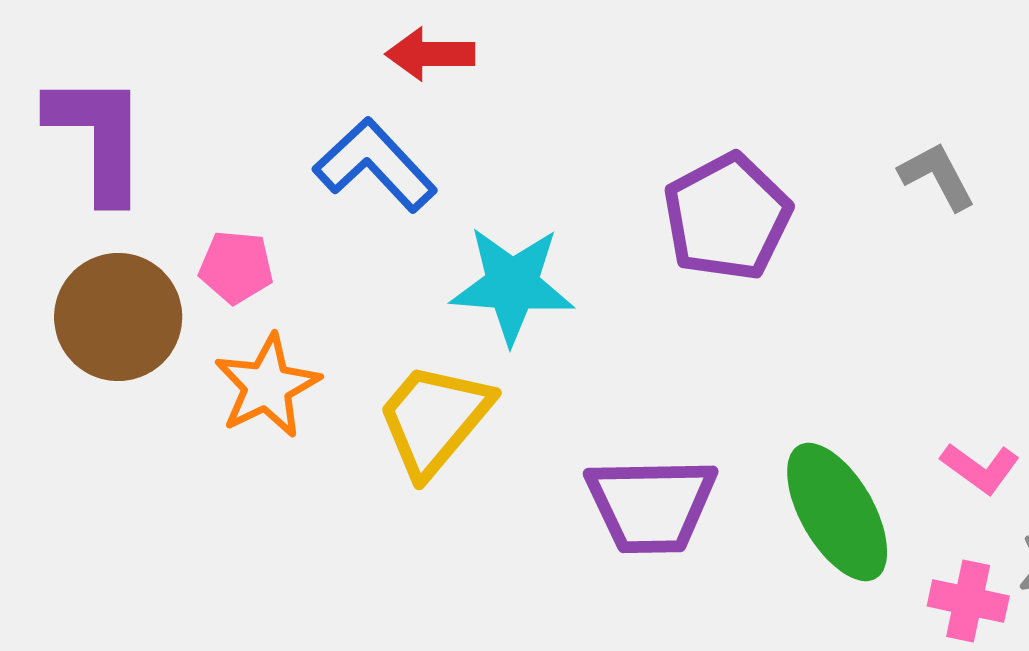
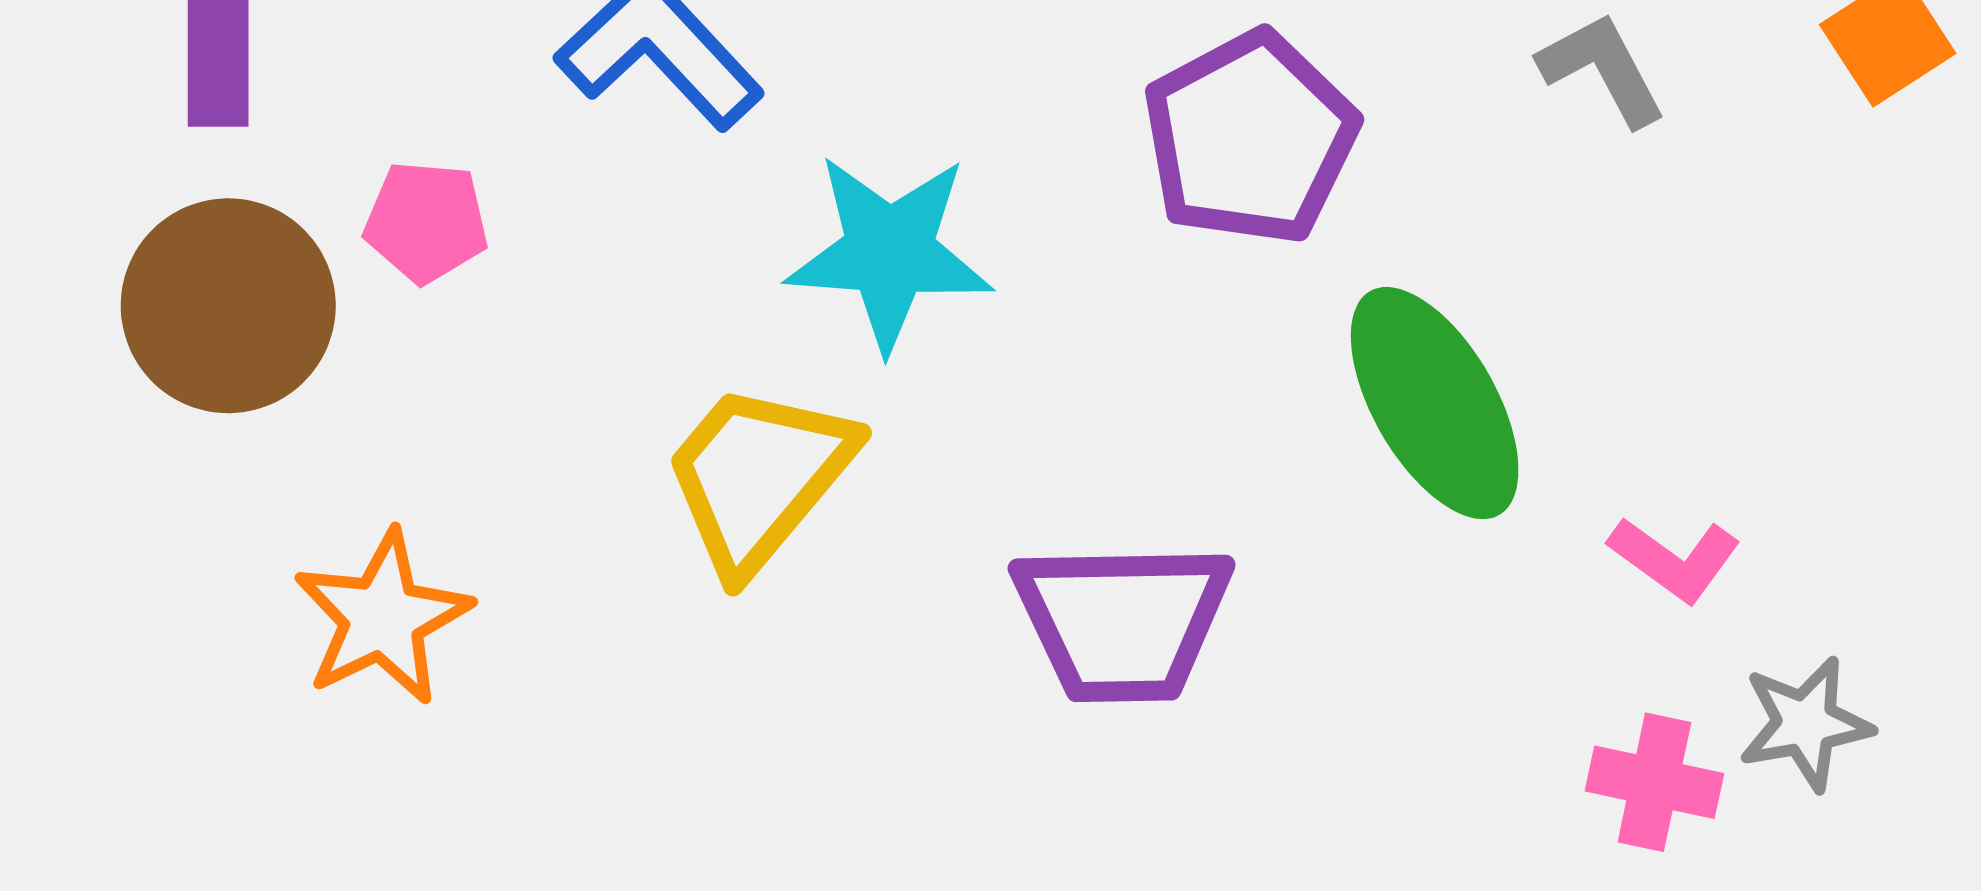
orange star: (267, 386) -> (383, 618), moved
green ellipse: (837, 512) -> (1435, 403), moved

